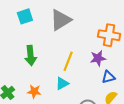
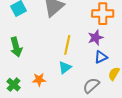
green arrow: (31, 56) -> (16, 47), moved
blue triangle: (108, 77) -> (101, 57), moved

